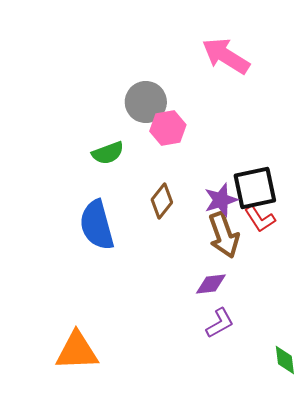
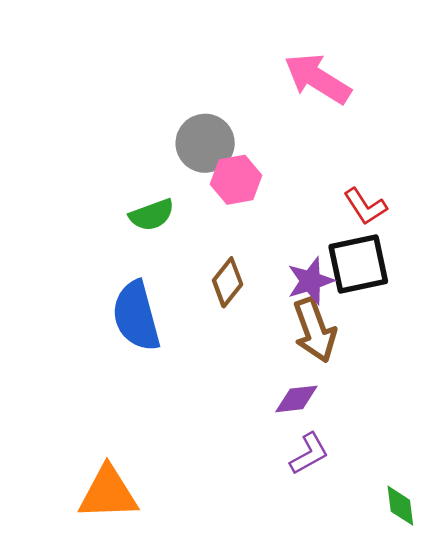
red L-shape: (260, 219) -> (365, 206), moved

